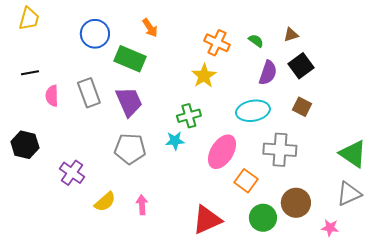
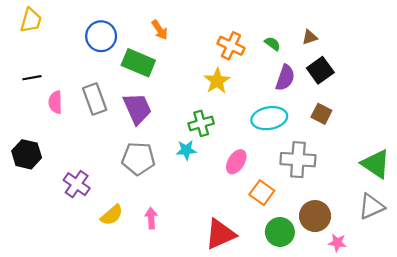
pink ellipse: (222, 152) -> (236, 162), size x0.7
pink star: (330, 228) -> (337, 243), moved

